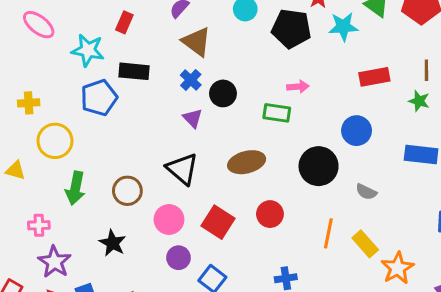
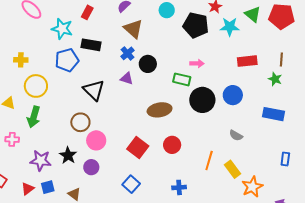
purple triangle: (193, 118) -> (127, 78), turned -32
black circle: (319, 166) -> (202, 100), moved
black triangle: (182, 169) -> (94, 90), moved
green arrow: (75, 188) -> (34, 117), moved
pink circle: (169, 219) -> (96, 140), moved
pink cross: (39, 225) -> (12, 139), moved
purple circle: (178, 258) -> (91, 167), moved
purple star: (55, 262) -> (41, 161), moved, turned -30

